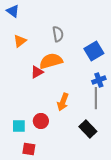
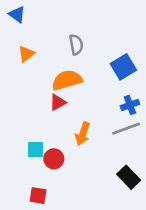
red triangle: (37, 72) -> (58, 102), moved
gray line: (96, 98) -> (126, 129), turned 70
cyan square: (19, 126) -> (35, 150), moved
black rectangle: (88, 129) -> (129, 177), moved

